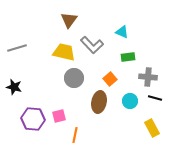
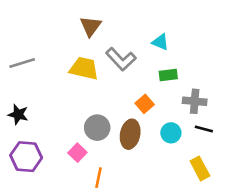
gray circle: (74, 78) -> (97, 128), moved
pink square: (59, 116) -> (77, 153), turned -32
purple hexagon: (33, 119) -> (26, 157), moved

